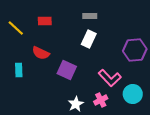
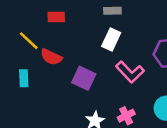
yellow line: (16, 28) -> (29, 41), moved
pink L-shape: (110, 78) -> (130, 72), moved

